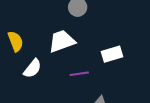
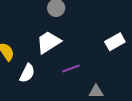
white rectangle: (112, 54) -> (115, 42), moved

